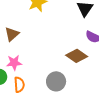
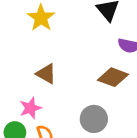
brown triangle: (12, 34) -> (46, 74), moved, turned -35

